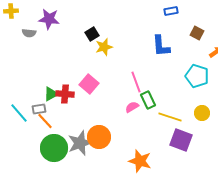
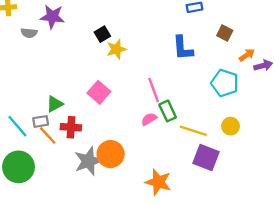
red cross: (65, 94) -> (71, 127), moved
green circle: (54, 148) -> (19, 167), moved

